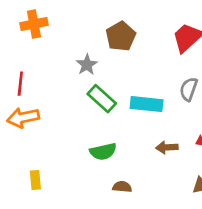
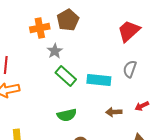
orange cross: (34, 24) -> (40, 28), moved
brown pentagon: (121, 36) -> (68, 20), moved

